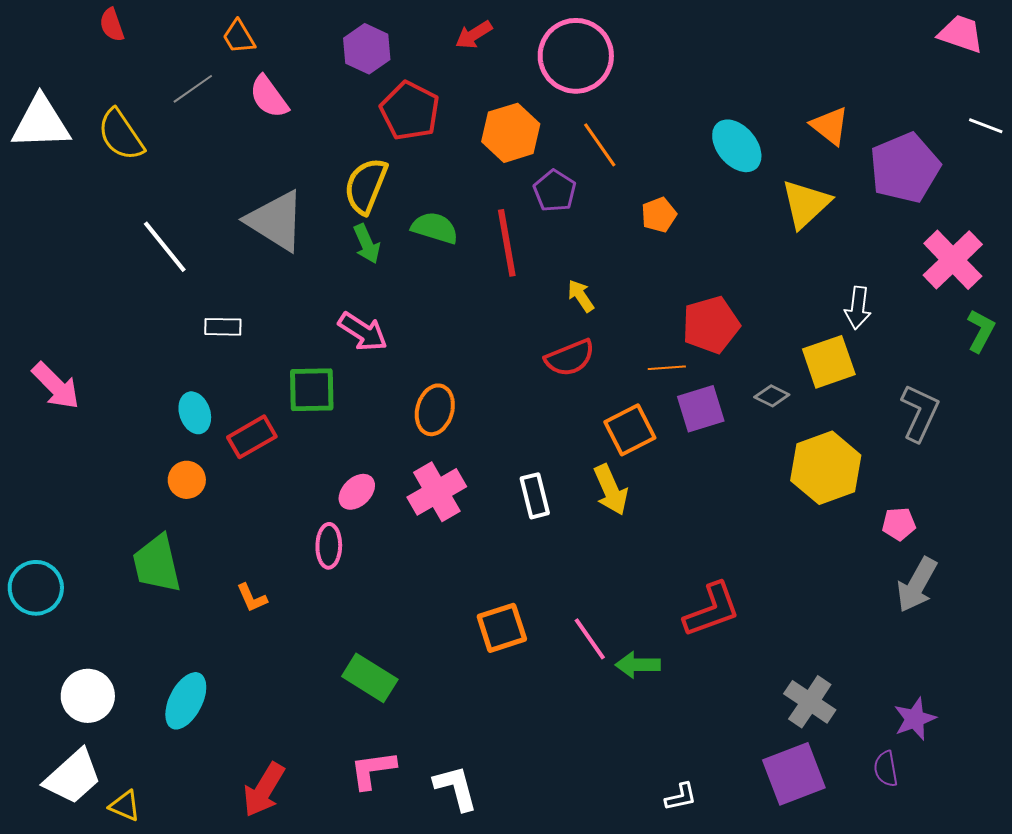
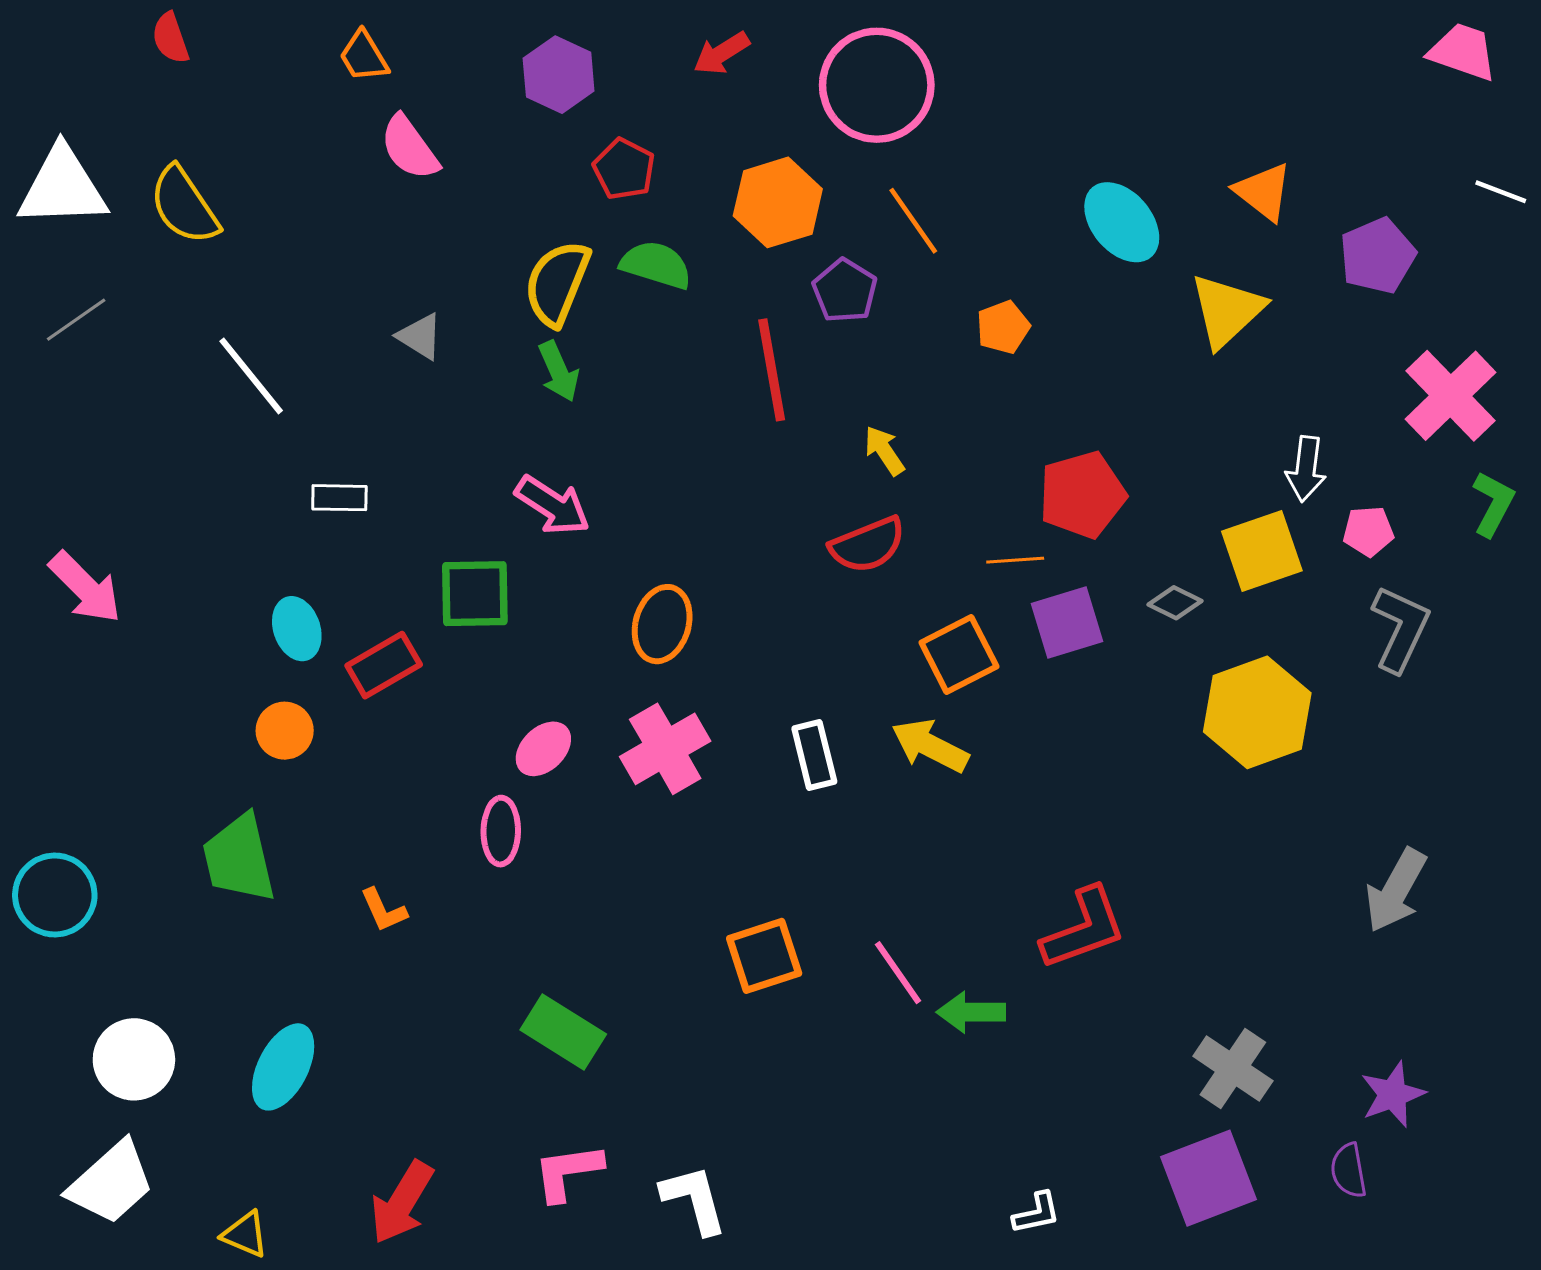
gray line: (193, 89) -> (76, 320), moved
red pentagon: (410, 111) -> (624, 169), size x0.7
purple pentagon: (905, 168) -> (1377, 256), size x0.7
gray triangle: (276, 221) -> (420, 336), size x0.5
green semicircle: (435, 228) -> (656, 265), moved
yellow arrow: (611, 490) -> (930, 746), turned 141
pink pentagon: (899, 524) -> (1368, 531), moved
yellow triangle: (125, 806) -> (245, 1234), moved

